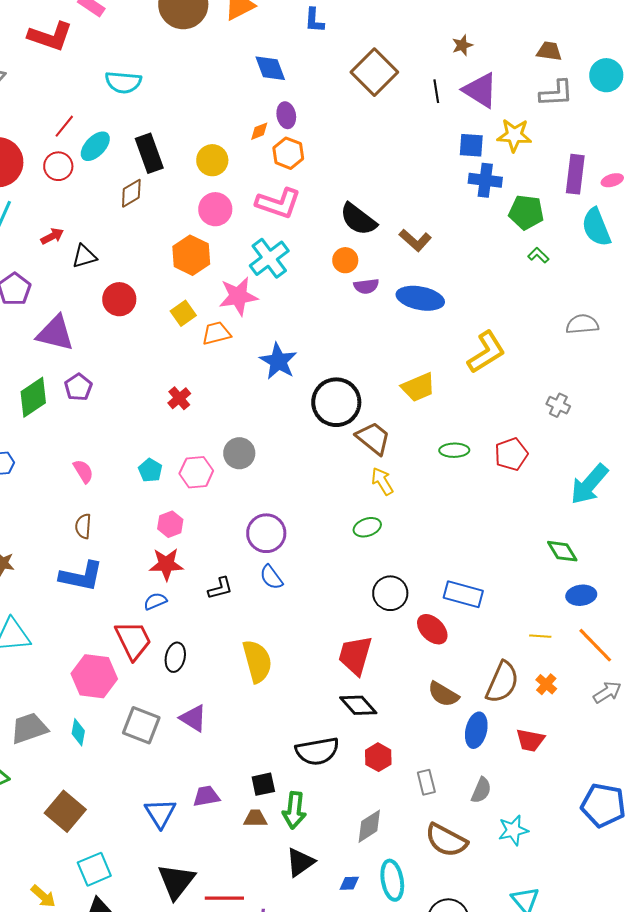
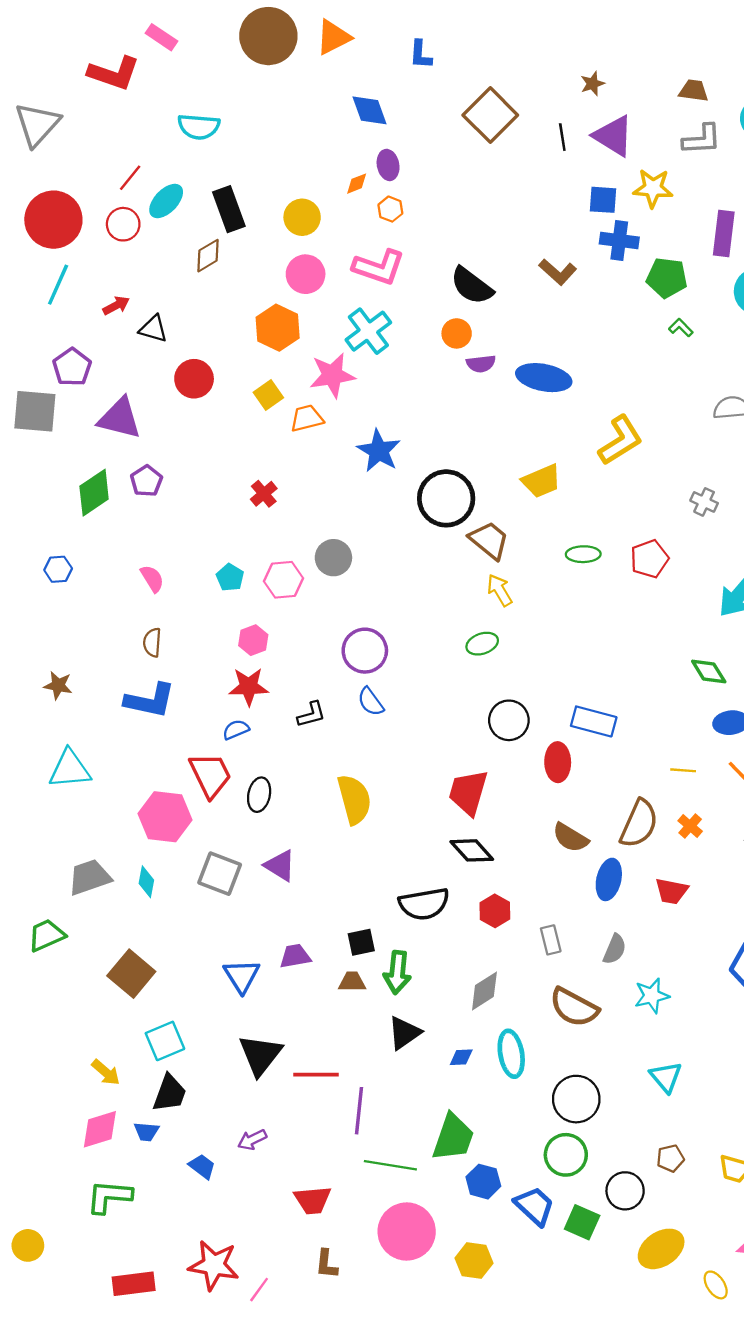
orange hexagon: (288, 153) -> (390, 209), size x0.7
brown L-shape: (415, 240) -> (558, 272), moved
black triangle: (84, 256) -> (153, 329), turned 32
red ellipse: (432, 629) -> (558, 762), turned 44

